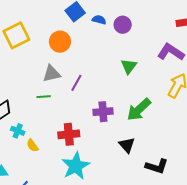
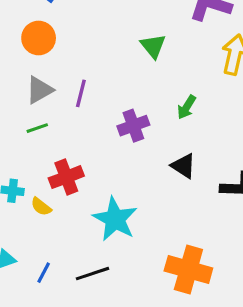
green arrow: (139, 110) -> (187, 107), size x0.6
red cross: (69, 134) -> (66, 177), moved

